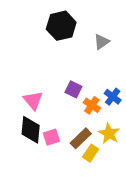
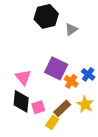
gray triangle: (102, 42) -> (71, 29), moved
purple square: (73, 89) -> (56, 68), size x1.6
yellow rectangle: (91, 153) -> (52, 122), moved

